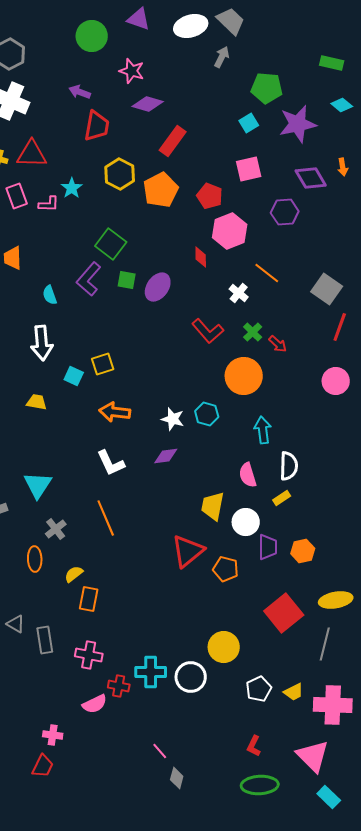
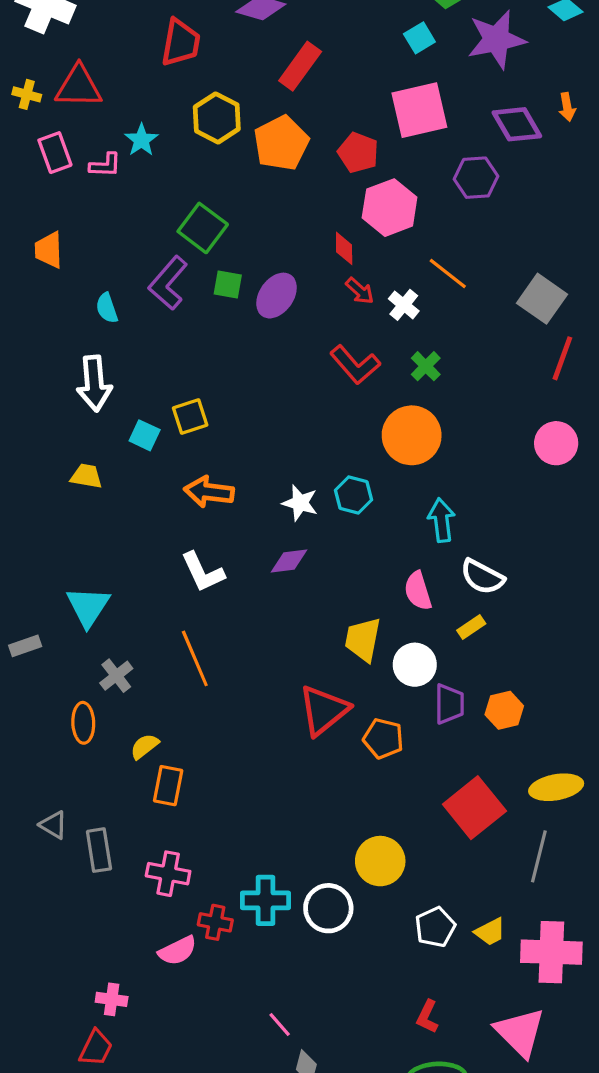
pink square: (249, 169) -> (419, 110), size x1.4
red arrow: (278, 344) -> (360, 291), moved
white semicircle: (289, 466) -> (482, 577), turned 116

